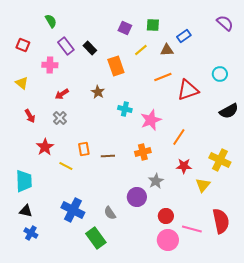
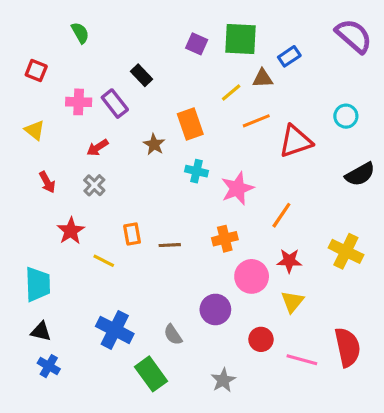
purple semicircle: (225, 23) -> (354, 36), size x1.4
green square: (153, 25) -> (241, 39), size x1.6
purple rectangle: (66, 46) -> (115, 104), moved
yellow line: (141, 50) -> (231, 93), moved
orange rectangle: (116, 66) -> (190, 124), moved
gray star: (156, 181) -> (223, 380), moved
yellow triangle: (203, 185) -> (292, 302), moved
pink circle: (168, 240) -> (252, 276), moved

